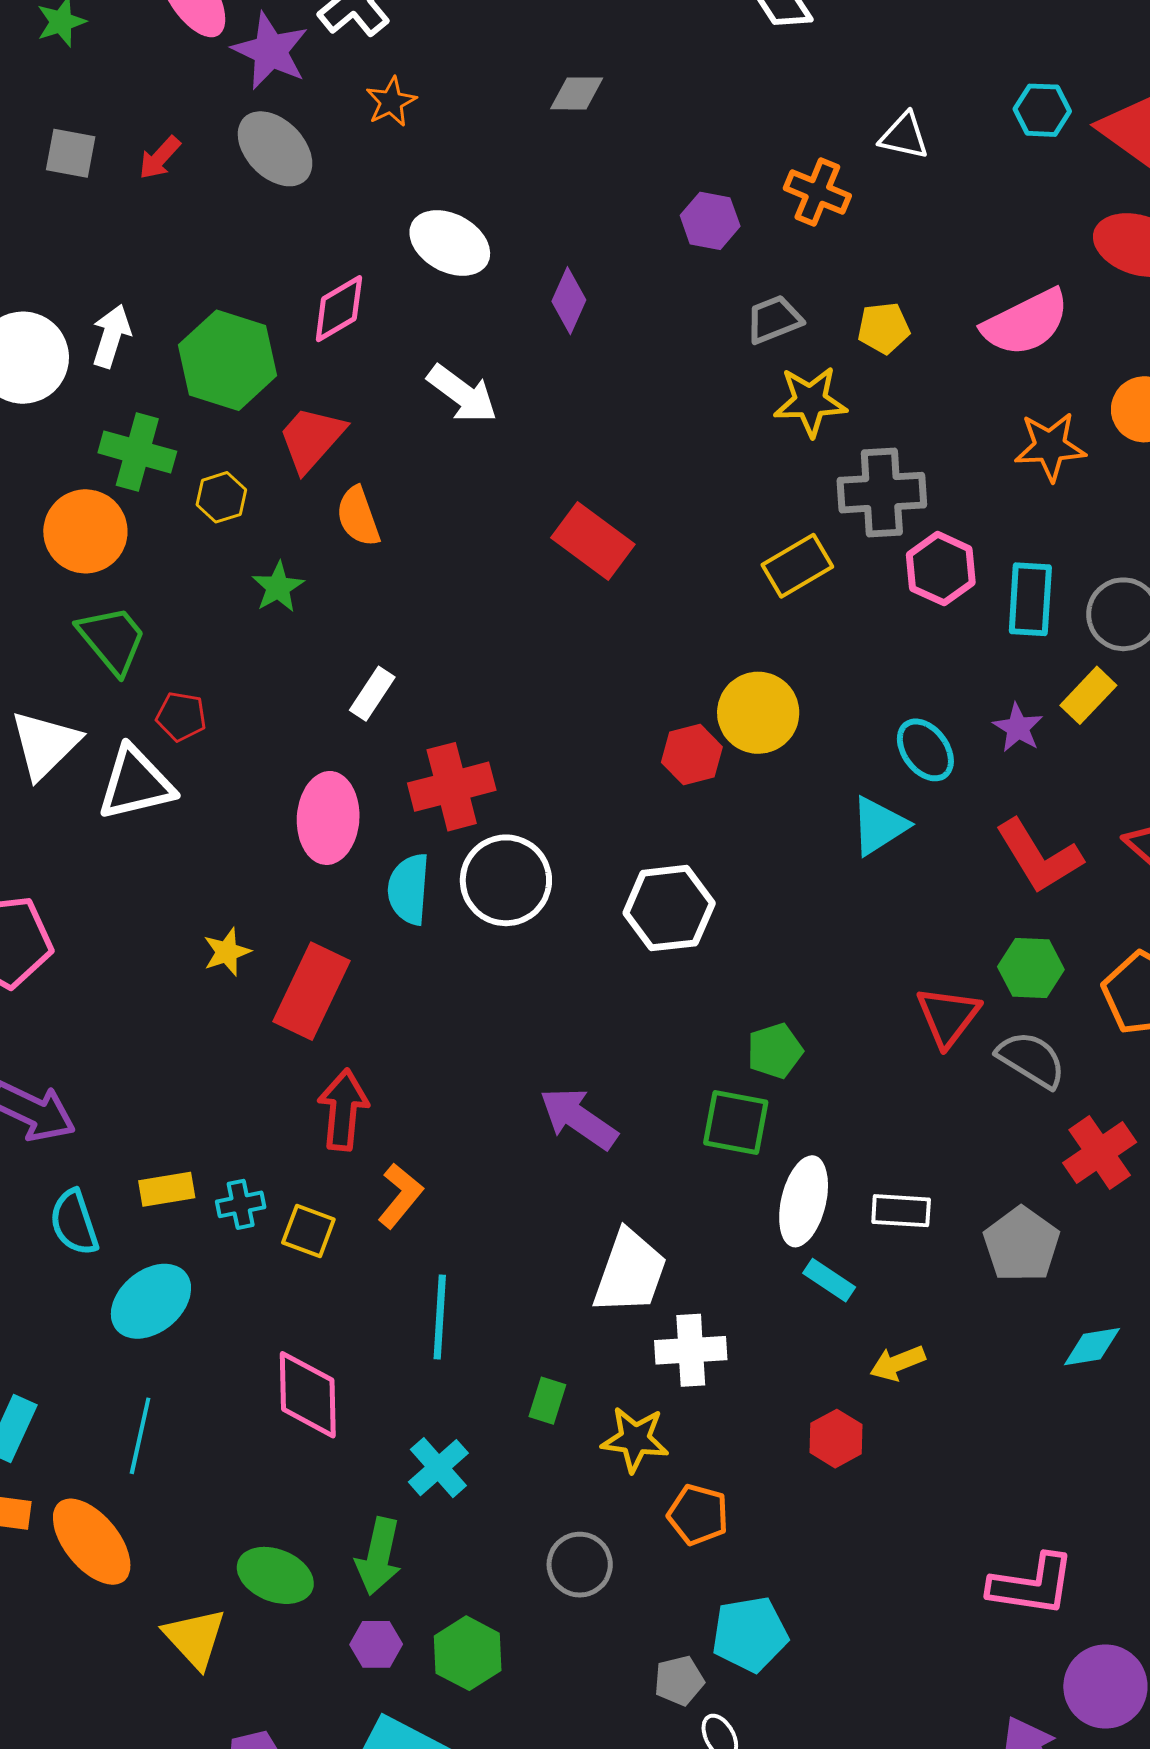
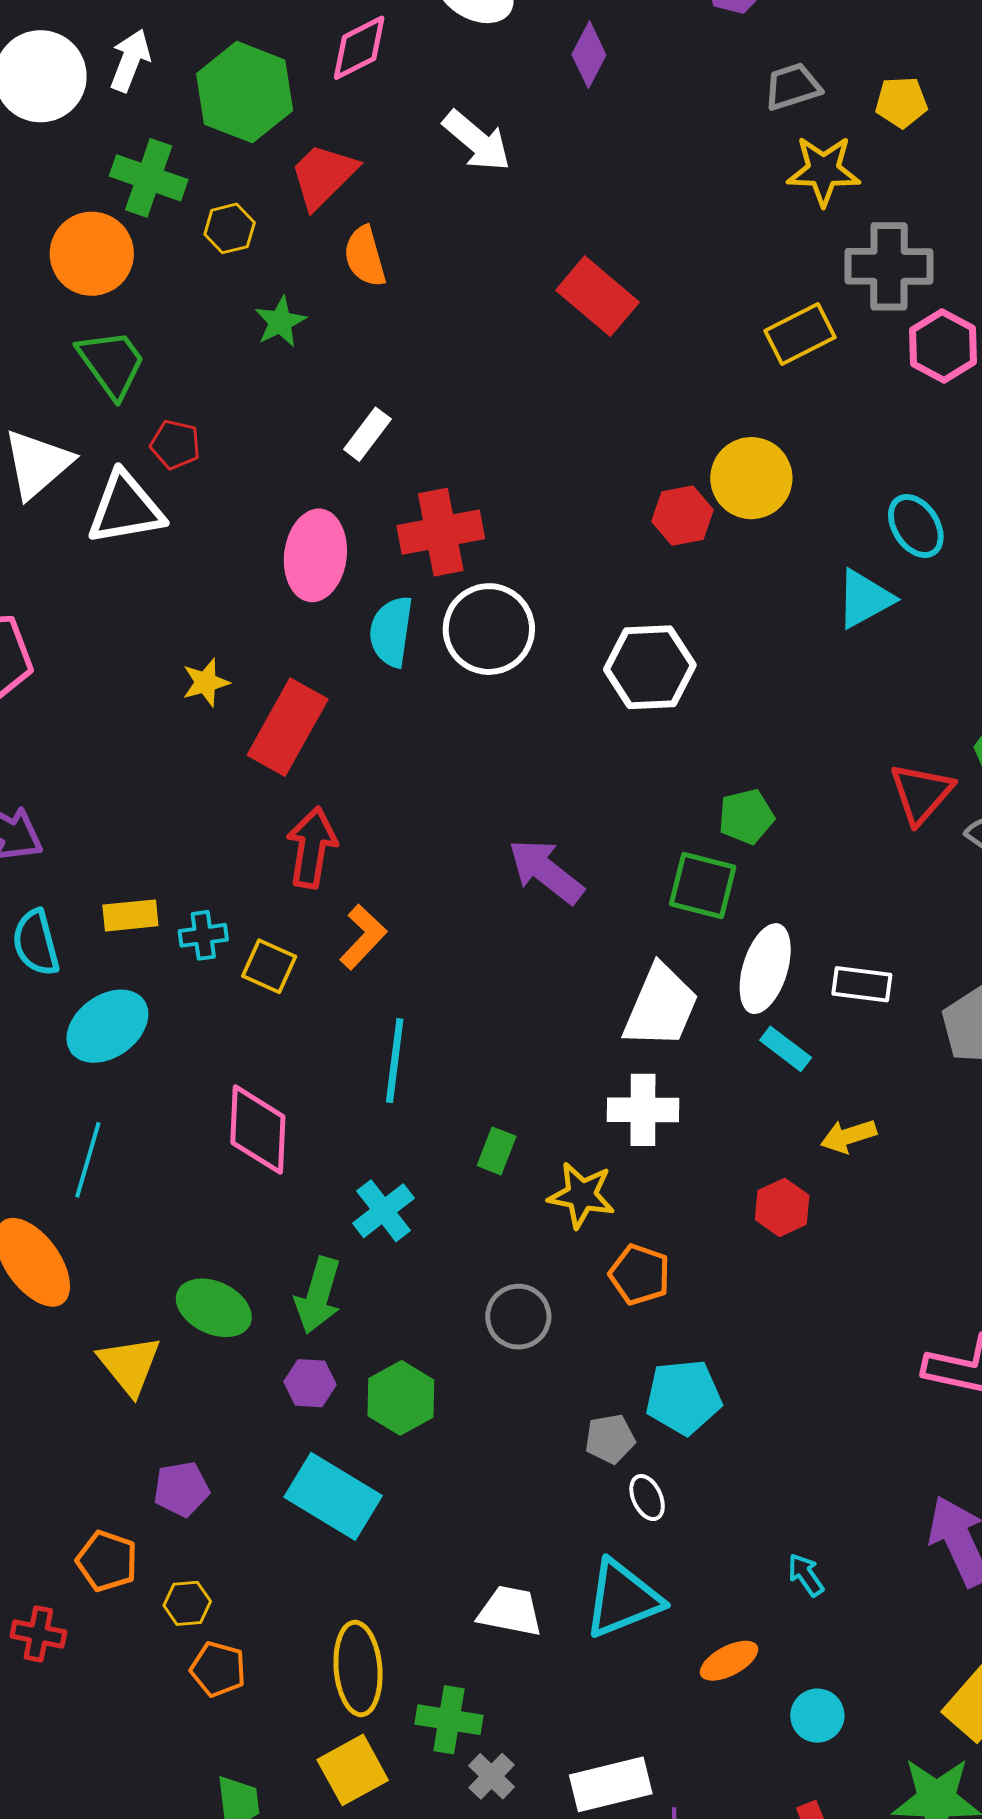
white trapezoid: (630, 1272) -> (661, 1006), moved

